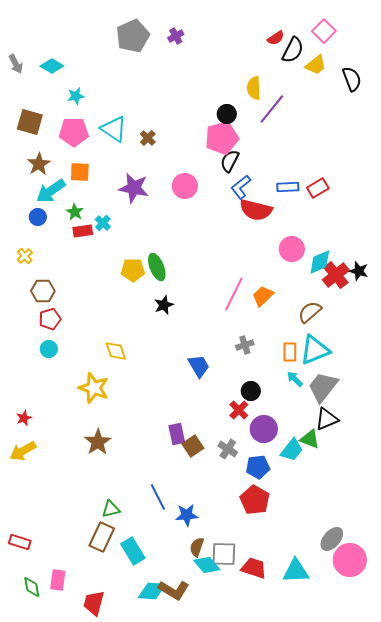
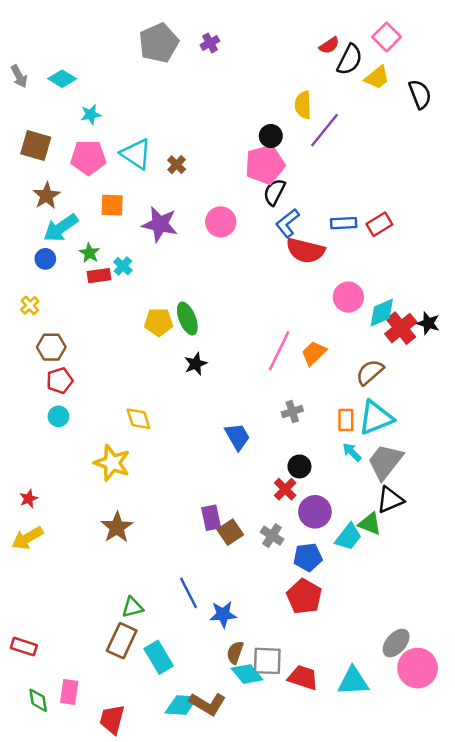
orange square: (80, 172) -> (112, 205), moved

